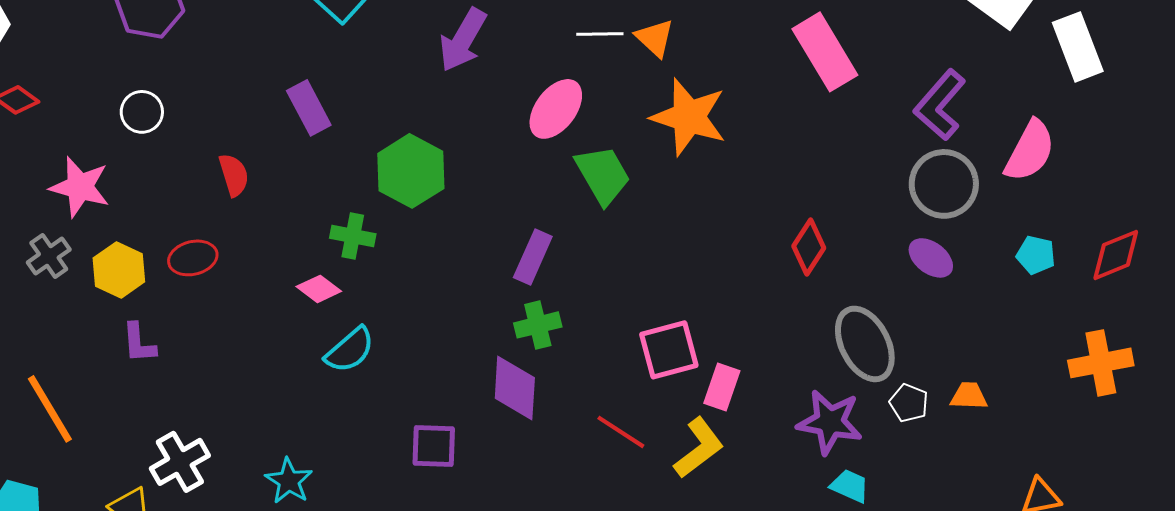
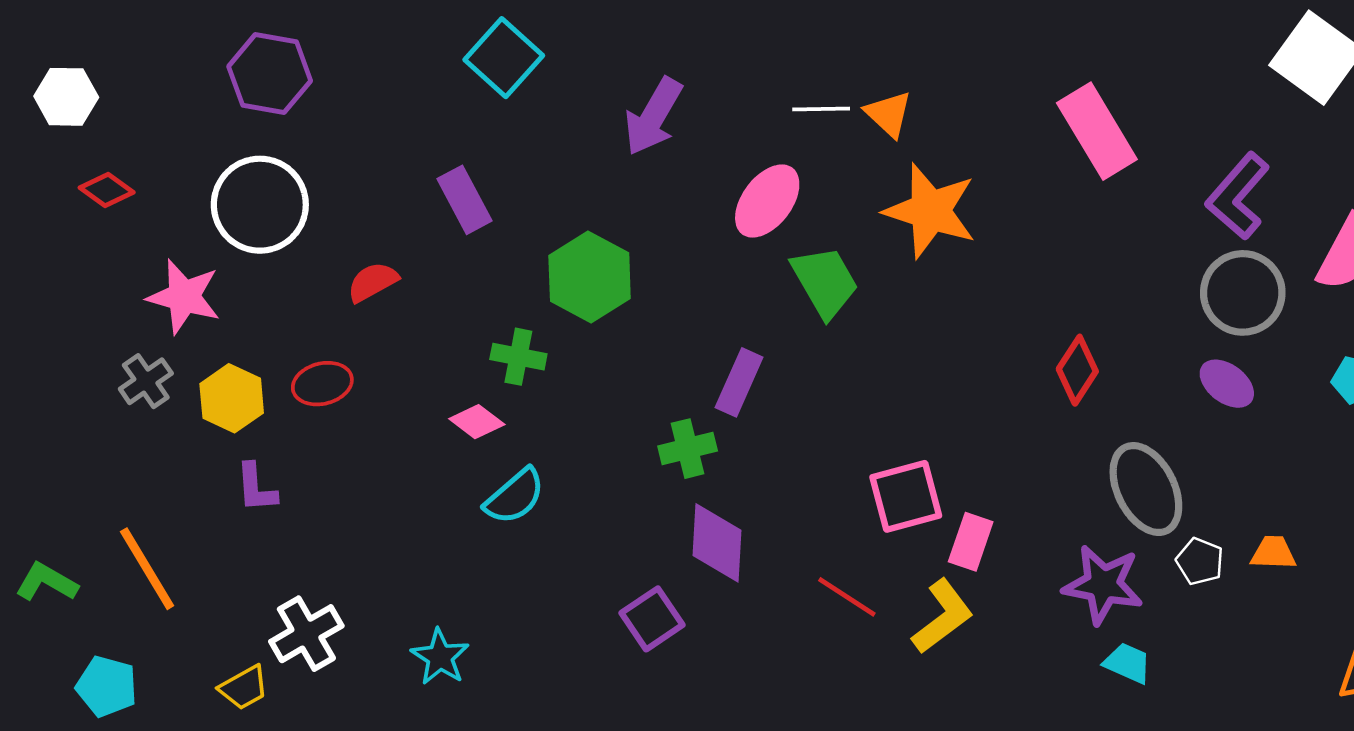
white circle: (142, 112) -> (260, 205), size x1.8
red semicircle: (234, 175) -> (373, 282), turned -102
green cross: (538, 325) -> (688, 449), moved
purple square: (434, 446) -> (652, 619), moved, turned -36

